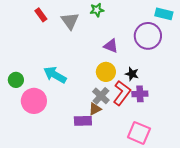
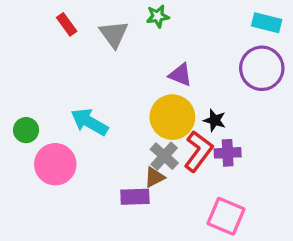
purple circle: (148, 36) -> (262, 68), moved
yellow circle: (106, 72) -> (172, 117), size x1.4

